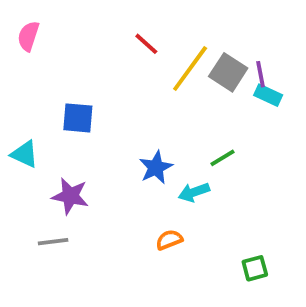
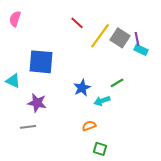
blue square: (78, 118) -> (41, 62), size x1.5
green square: (255, 268) -> (100, 149), moved, turned 32

